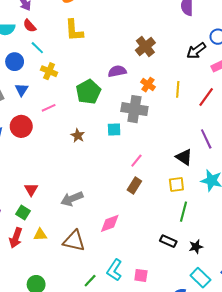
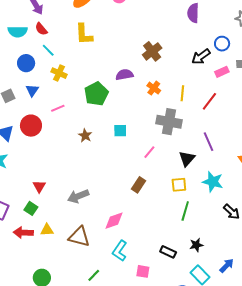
gray cross: (134, 109) -> (169, 122), moved
black triangle: (184, 157) -> (187, 159), turned 36
pink line: (136, 161) -> (149, 152), moved
red arrow: (16, 238) -> (23, 233), turned 72
black rectangle: (168, 241) -> (168, 252), moved
cyan L-shape: (114, 270) -> (120, 251), moved

